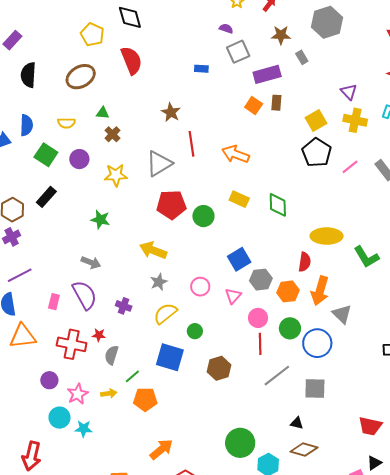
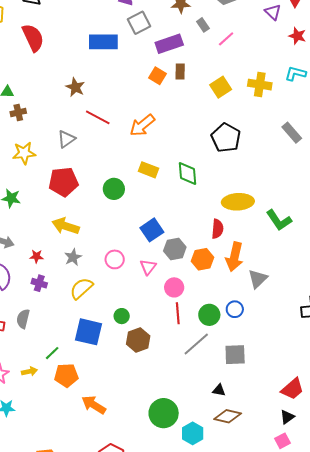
blue rectangle: (201, 69) -> (103, 42), size x2.0
purple triangle: (349, 92) -> (273, 12), moved
brown cross: (112, 134) -> (18, 112), turned 35
red line: (192, 144) -> (98, 117), turned -50
black pentagon: (317, 153) -> (226, 138), moved
orange arrow: (236, 154) -> (142, 125), turned -56
gray triangle: (159, 164) -> (66, 139), size x0.7
pink line: (350, 167) -> (226, 39), moved
red pentagon: (171, 205) -> (63, 182), moved
gray triangle: (342, 314) -> (258, 279), turned 35
green circle: (290, 328) -> (209, 315), moved
green circle: (195, 331) -> (122, 316), moved
red star: (99, 335) -> (36, 256), moved
blue circle: (317, 343) -> (235, 309), size x0.6
gray semicircle: (112, 355) -> (23, 319), moved
red trapezoid: (370, 426) -> (292, 389), turned -50
orange arrow: (161, 449) -> (94, 405), moved, turned -105
black triangle: (374, 463) -> (287, 417), moved

